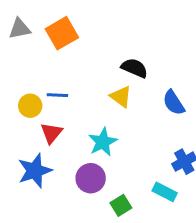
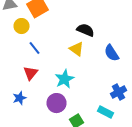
blue line: (57, 95) -> (34, 48), turned 48
yellow circle: (30, 106) -> (22, 26), moved
blue star: (35, 171) -> (20, 98), size x0.6

